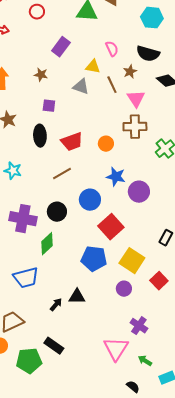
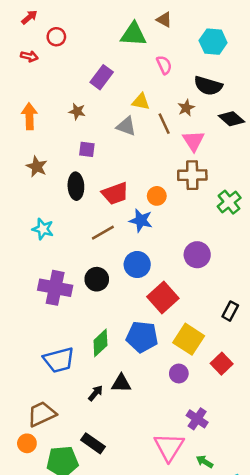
red circle: (37, 12) -> (56, 37), moved
pink semicircle: (112, 49) -> (164, 65), moved
blue star: (116, 177) -> (141, 220), moved
green diamond: (47, 244) -> (100, 343), moved

